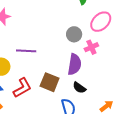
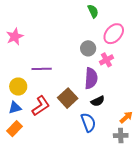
brown square: (50, 82) -> (68, 98), turned 30
black semicircle: (79, 88) -> (98, 101), turned -56

